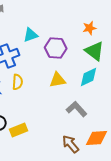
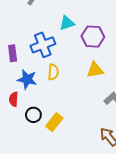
yellow rectangle: (19, 130) -> (54, 122), turned -30

